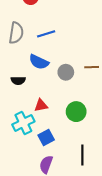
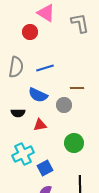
brown line: (92, 67) -> (77, 88), moved
red triangle: (41, 105) -> (40, 125), moved

